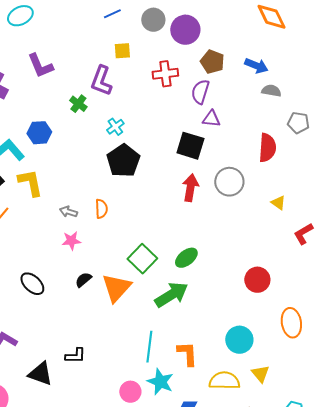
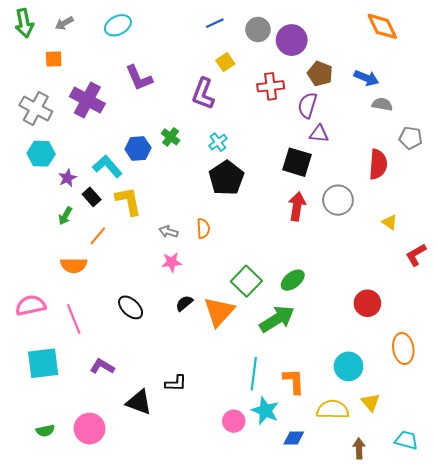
yellow square: (122, 51) -> (225, 62), turned -30
green cross: (78, 104) -> (171, 137), moved

